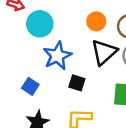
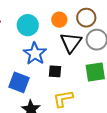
cyan circle: (40, 24) -> (28, 25), moved
blue square: (30, 86) -> (19, 82), size x1.5

